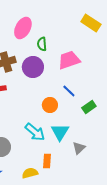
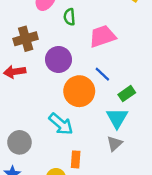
purple circle: (33, 67) -> (58, 59), moved
orange circle: (50, 105) -> (79, 91), size x1.6
cyan triangle: (60, 132) -> (117, 118), moved

